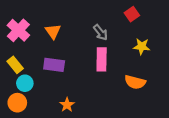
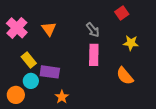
yellow rectangle: (15, 65) -> (29, 60), moved
purple rectangle: (54, 65) -> (50, 72), moved
orange semicircle: (135, 82) -> (125, 76), turned 36
cyan circle: (25, 83) -> (31, 81), moved

